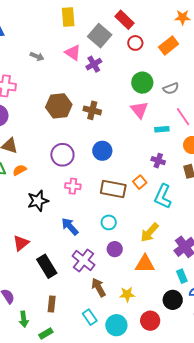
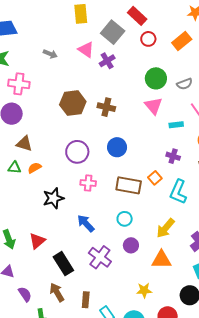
brown arrow: (99, 287) -> (57, 292), moved
brown rectangle: (52, 304) -> (86, 300), moved

